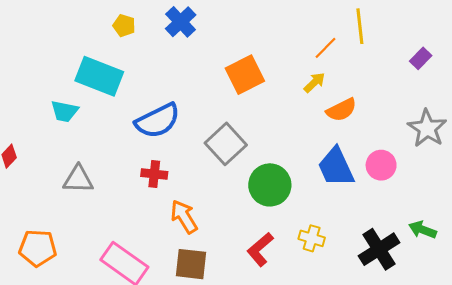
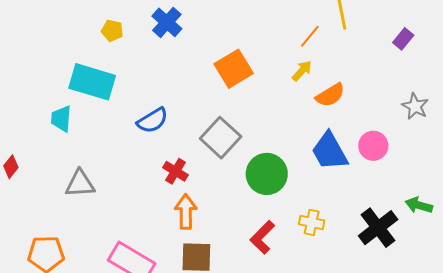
cyan trapezoid: (65, 111) -> (61, 119), turned 88
blue semicircle: (158, 121) -> (152, 120), size x0.7
gray star: (427, 128) -> (415, 106), size x0.7
red cross: (154, 174) -> (175, 171), moved, turned 30
orange arrow: (184, 217) -> (186, 212), turned 36

